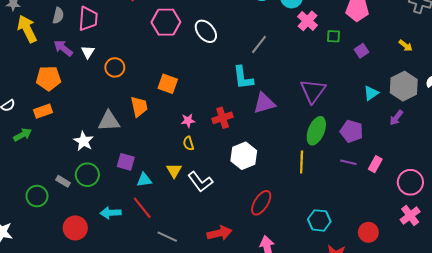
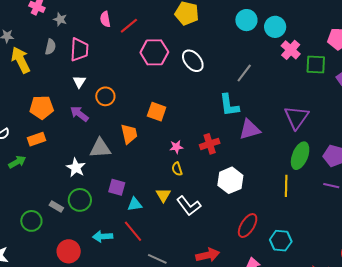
green square: (333, 36) -> (316, 64), size x1.5
purple arrow: (63, 48) -> (79, 114), moved
cyan hexagon: (319, 220) -> (281, 241), moved

